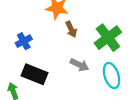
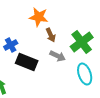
gray arrow: (79, 65) -> (58, 56), moved
black rectangle: (34, 74) -> (27, 62), moved

